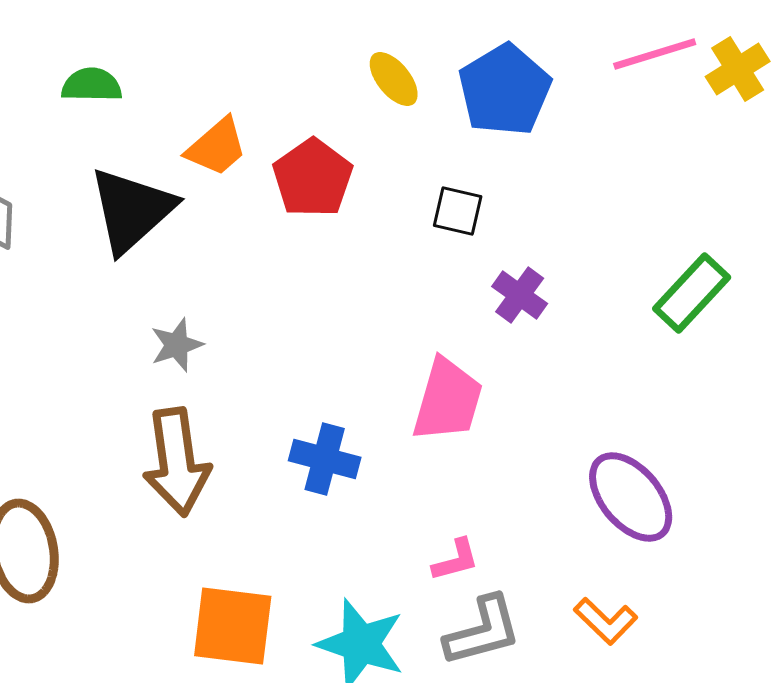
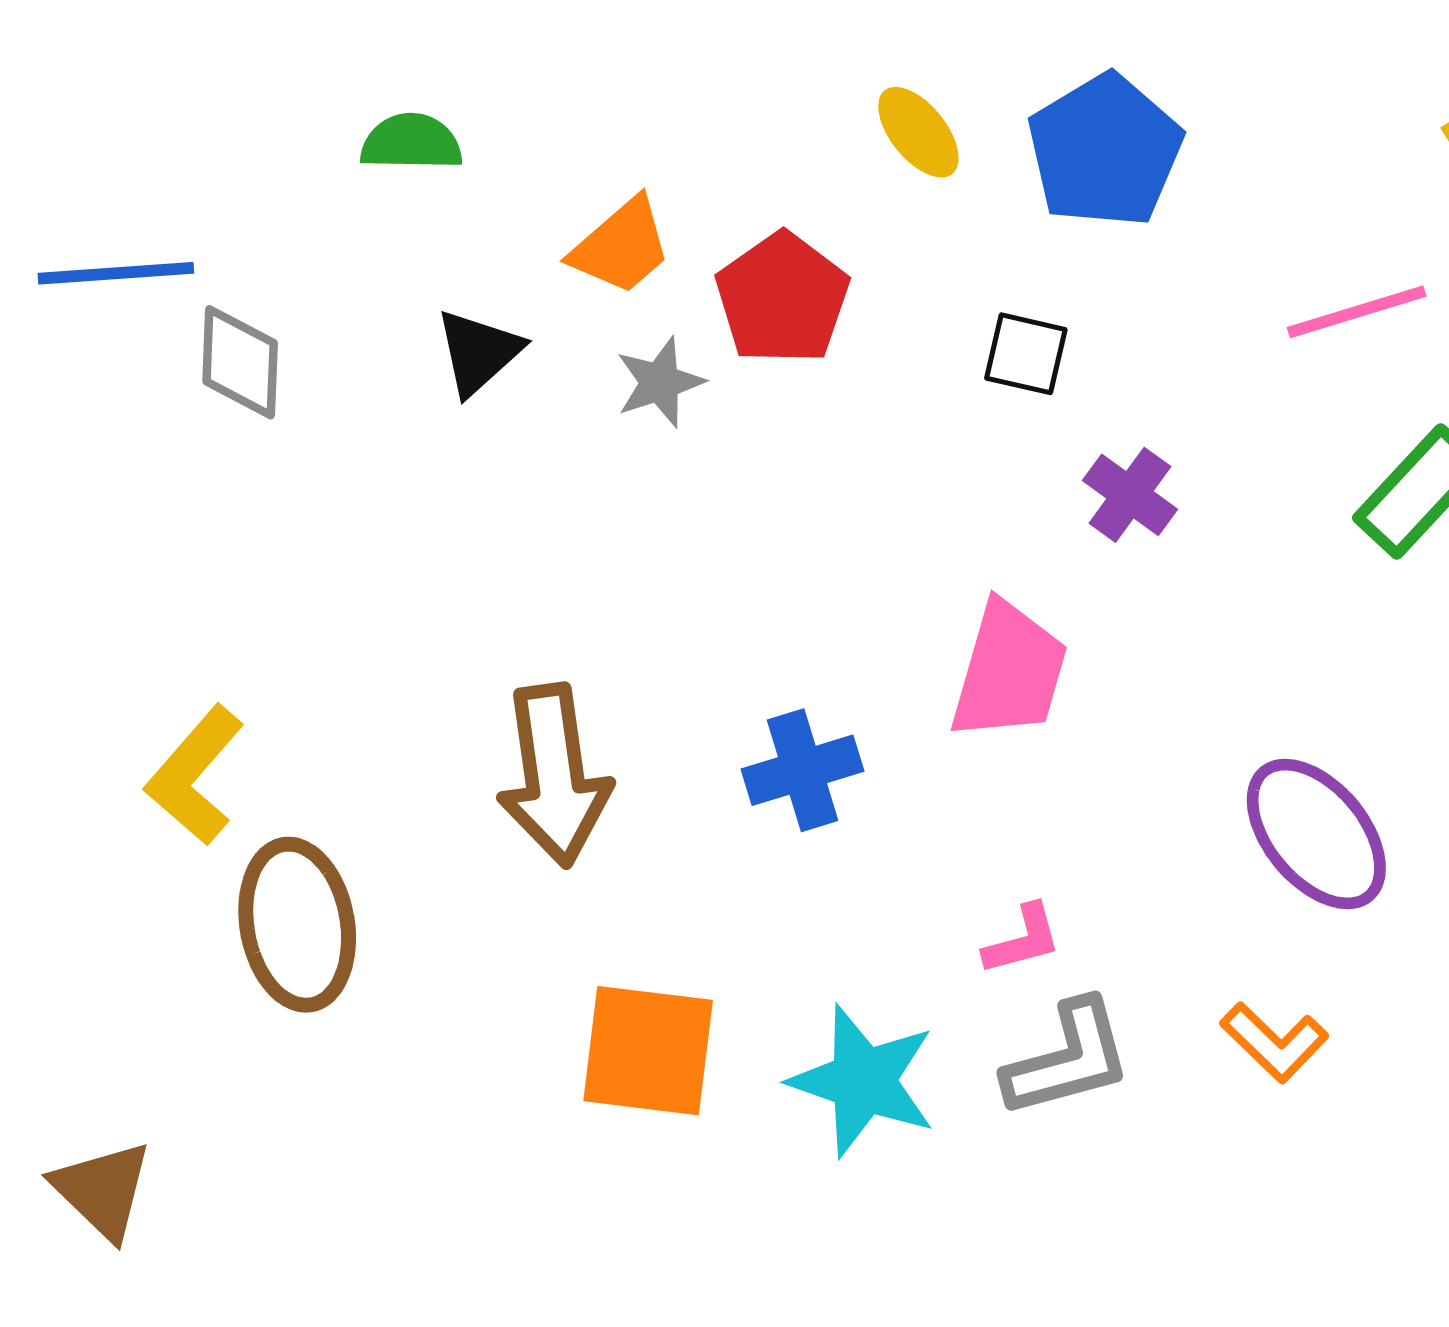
pink line: (655, 54) -> (1357, 312), moved
black triangle: (132, 210) -> (479, 352), size x0.6
gray star: (177, 345) -> (660, 382), moved
blue cross: (325, 459) -> (803, 770), turned -32

